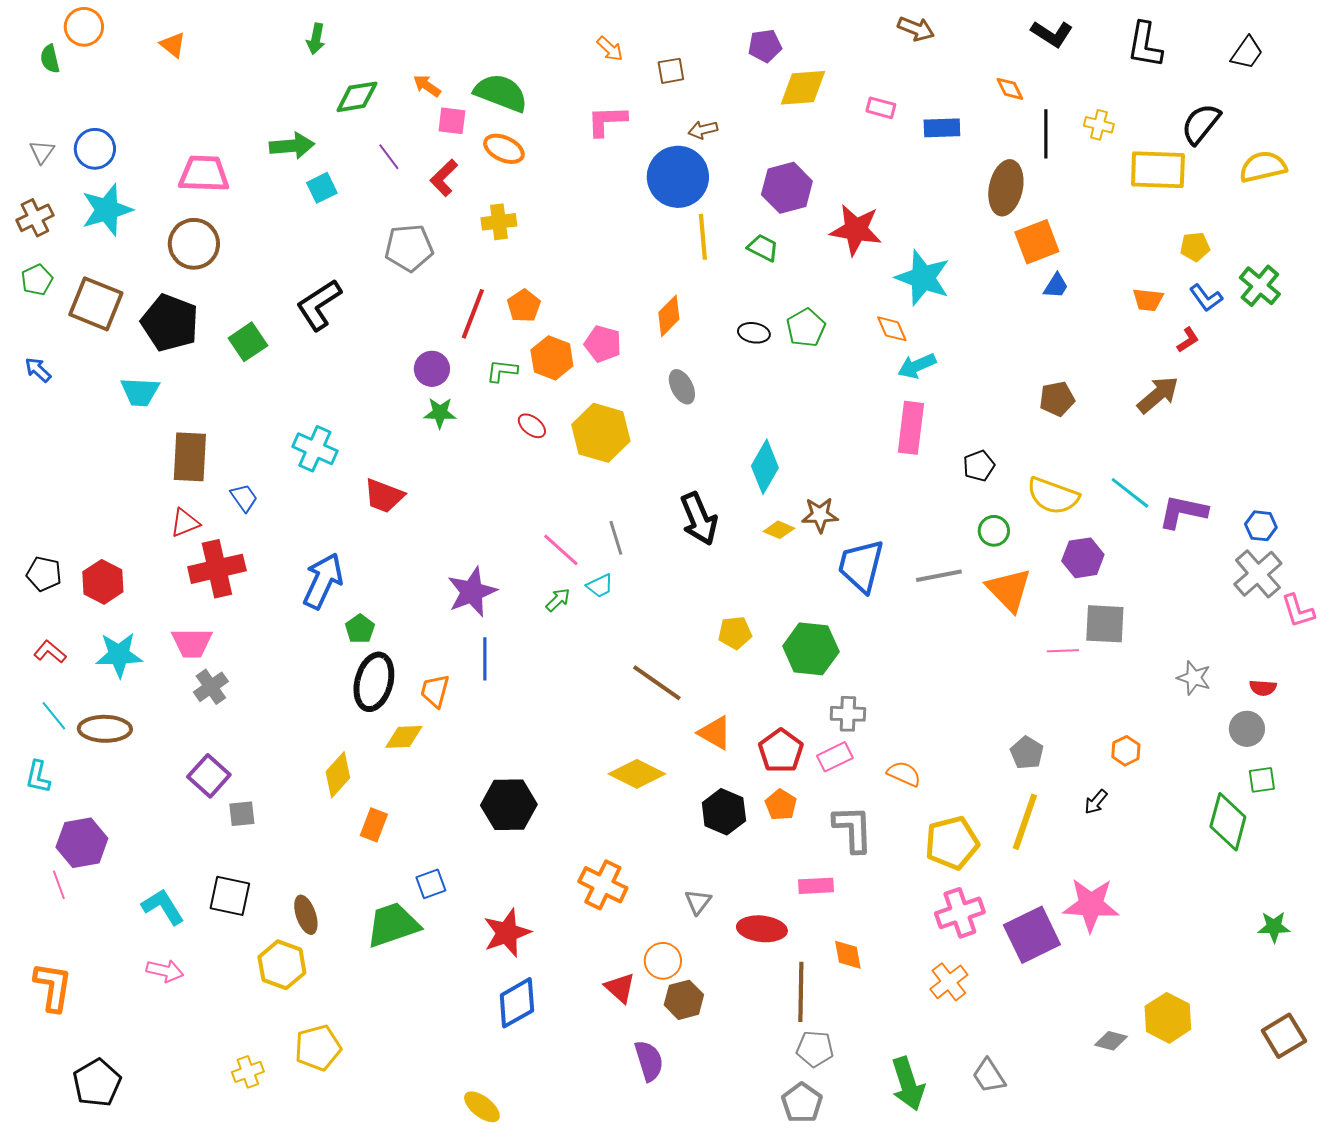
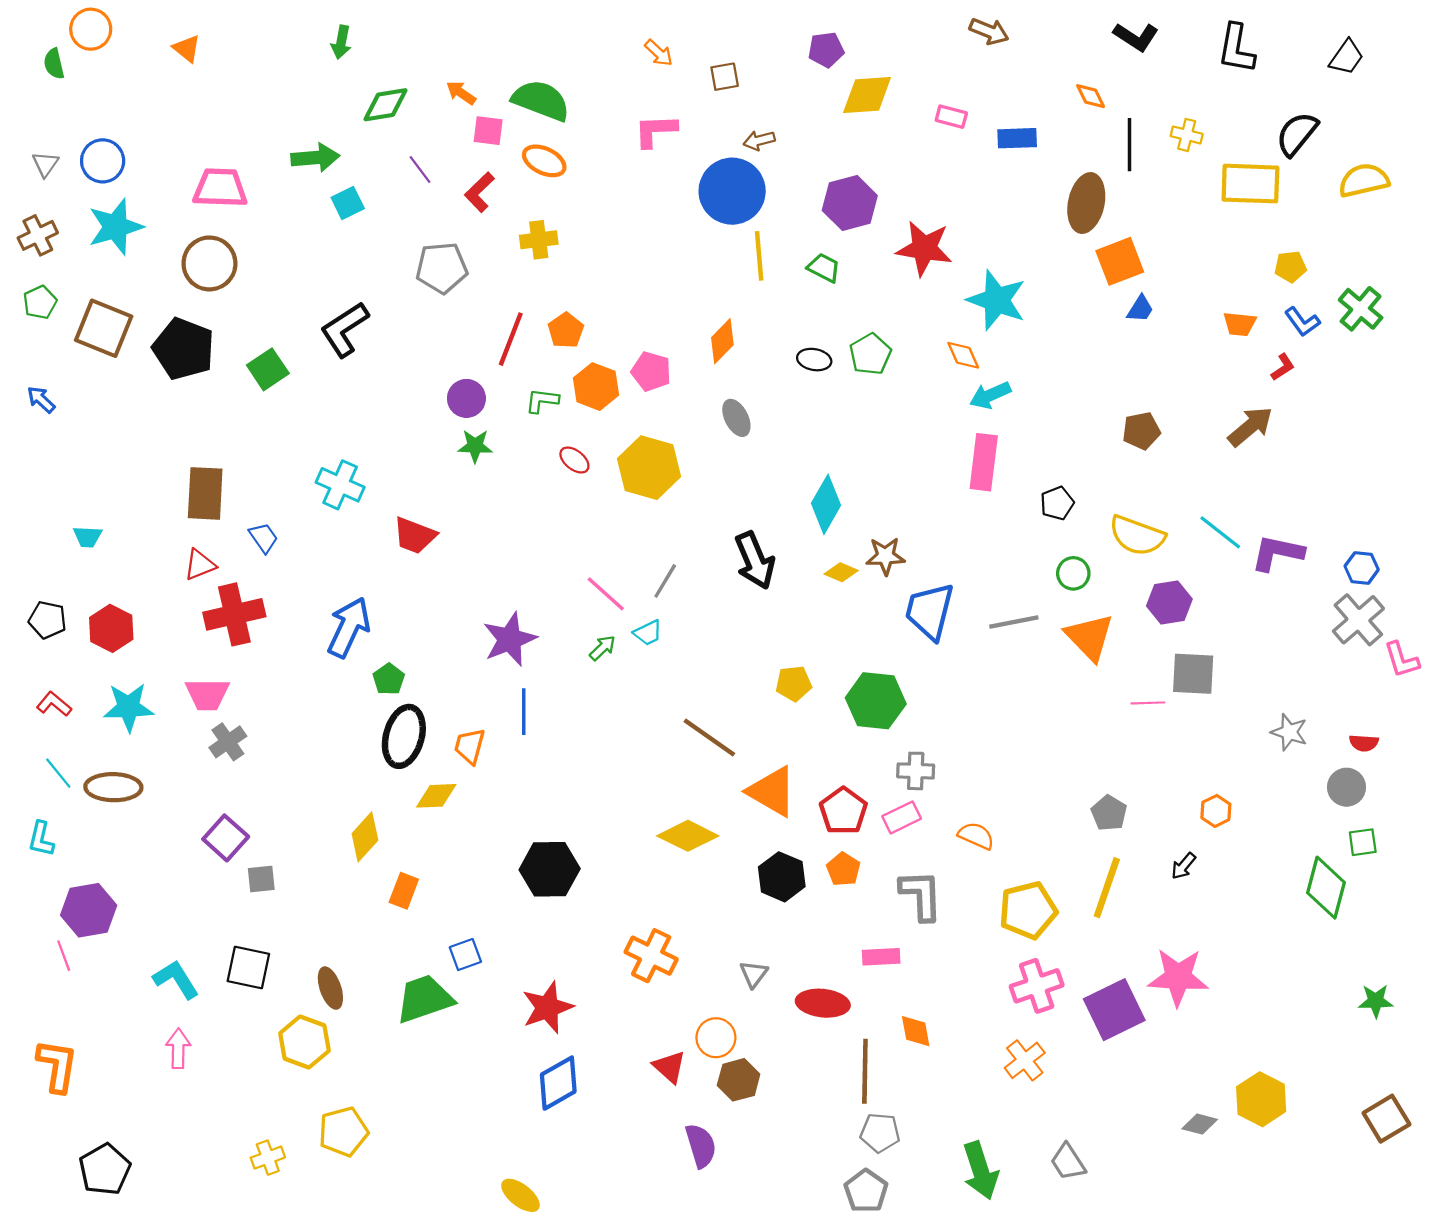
cyan trapezoid: (140, 392) -> (87, 537), moved, size x0.7
gray line: (616, 538) -> (665, 581), turned 48
orange triangle: (715, 733) -> (772, 791), size x1.4
pink arrow: (165, 971) -> (178, 1048), turned -102

